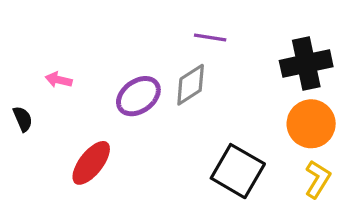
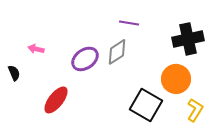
orange circle: (311, 124) -> (176, 79), moved

